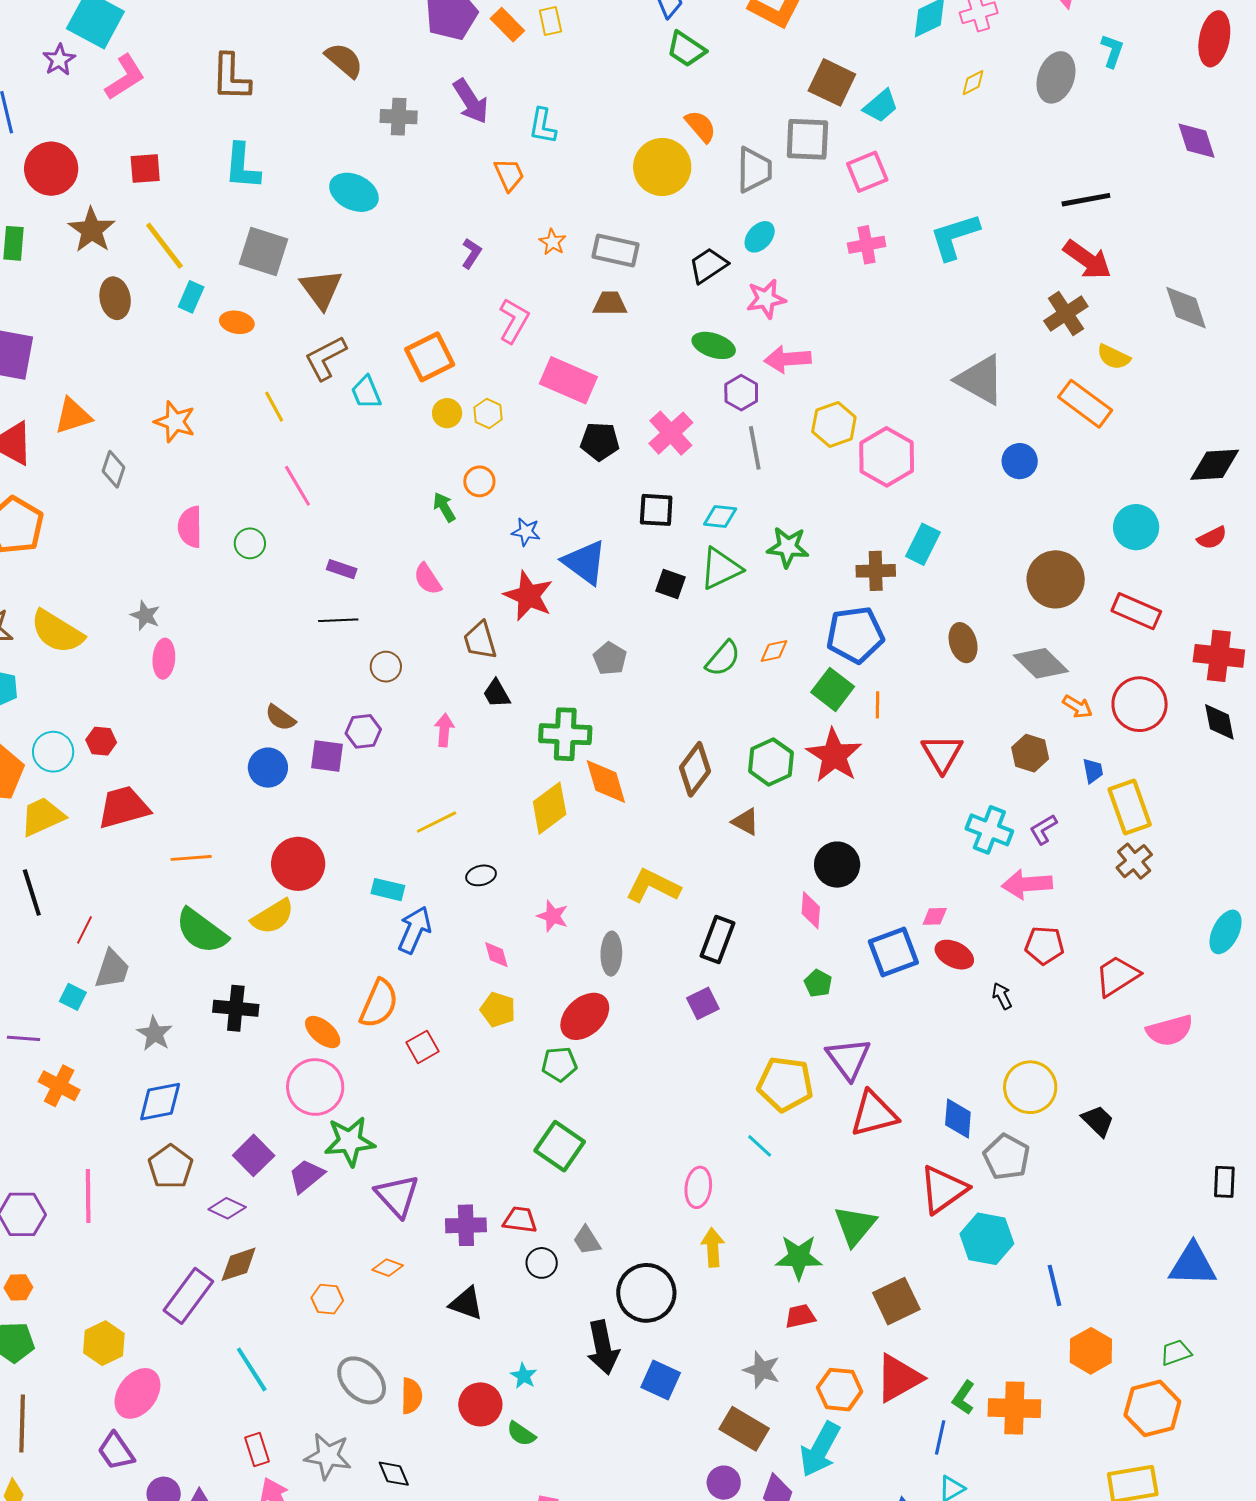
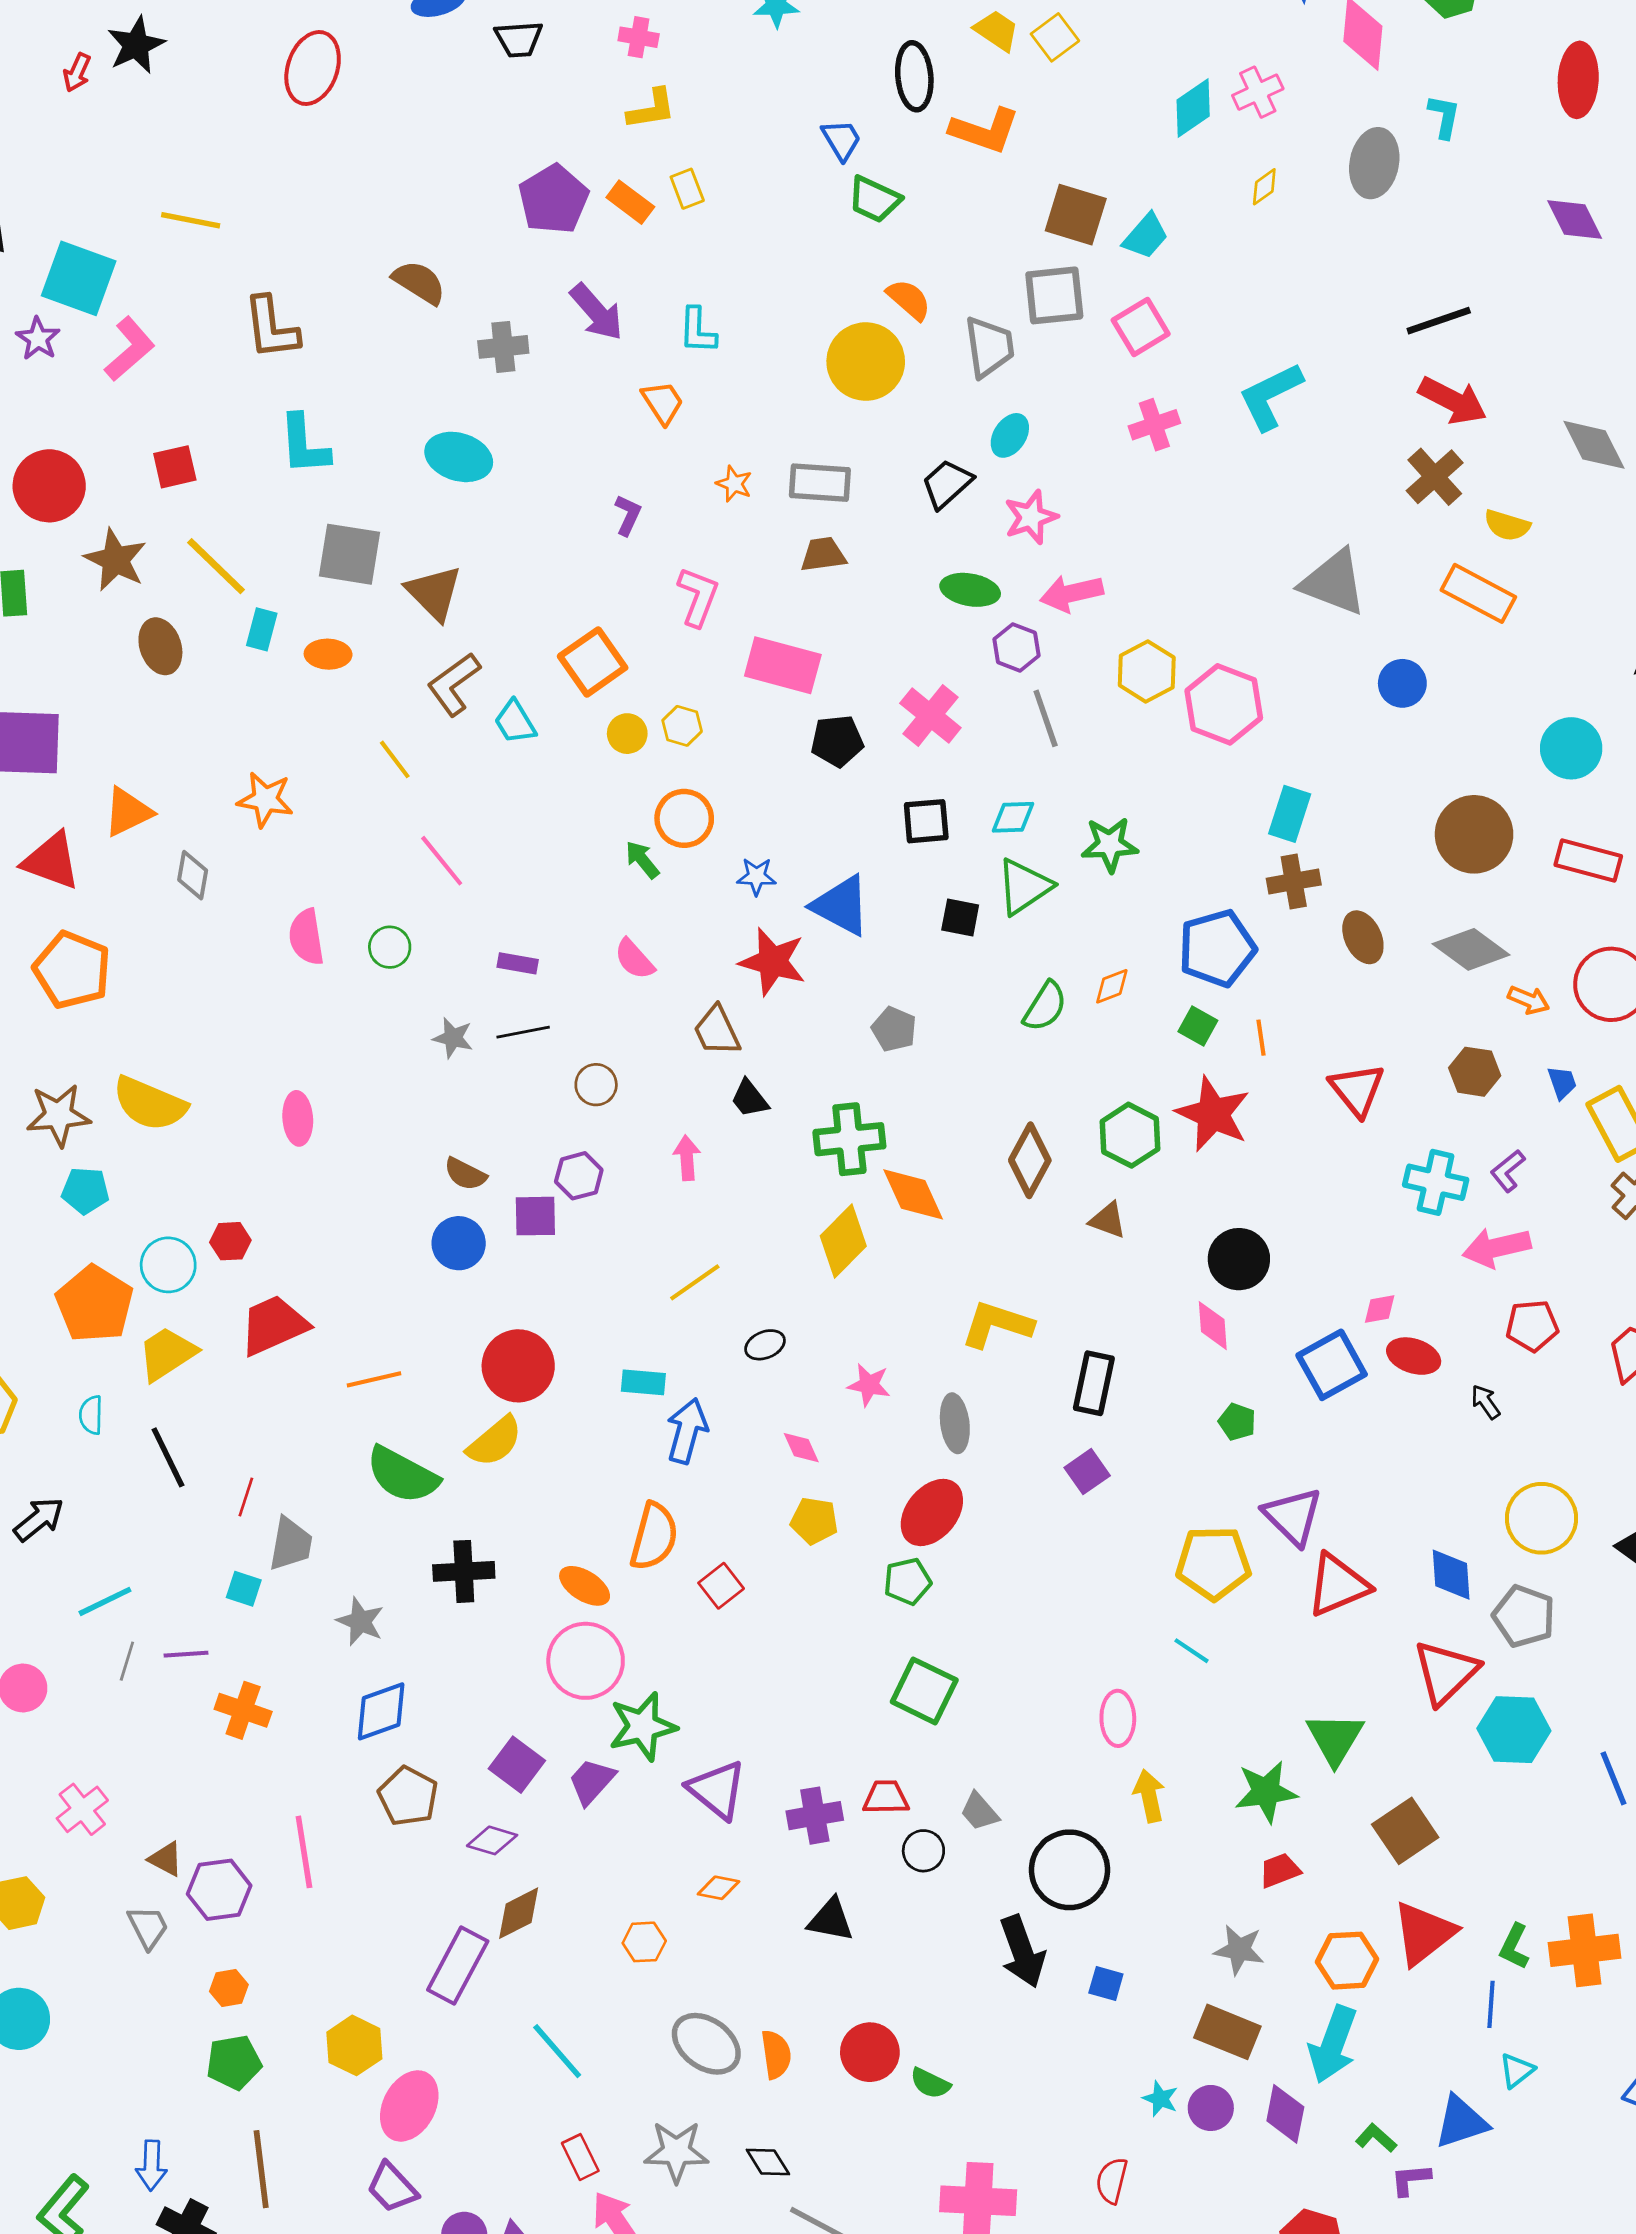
orange circle: (479, 481) -> (684, 818), size x1.4
brown cross: (876, 571) -> (1294, 882), moved
gray star: (145, 615) -> (453, 1038), moved
green square: (833, 689) -> (1198, 1026), size x0.7
cyan star: (524, 1376) -> (1160, 2099), moved
blue square: (661, 1380) -> (1106, 1983), size x0.7

